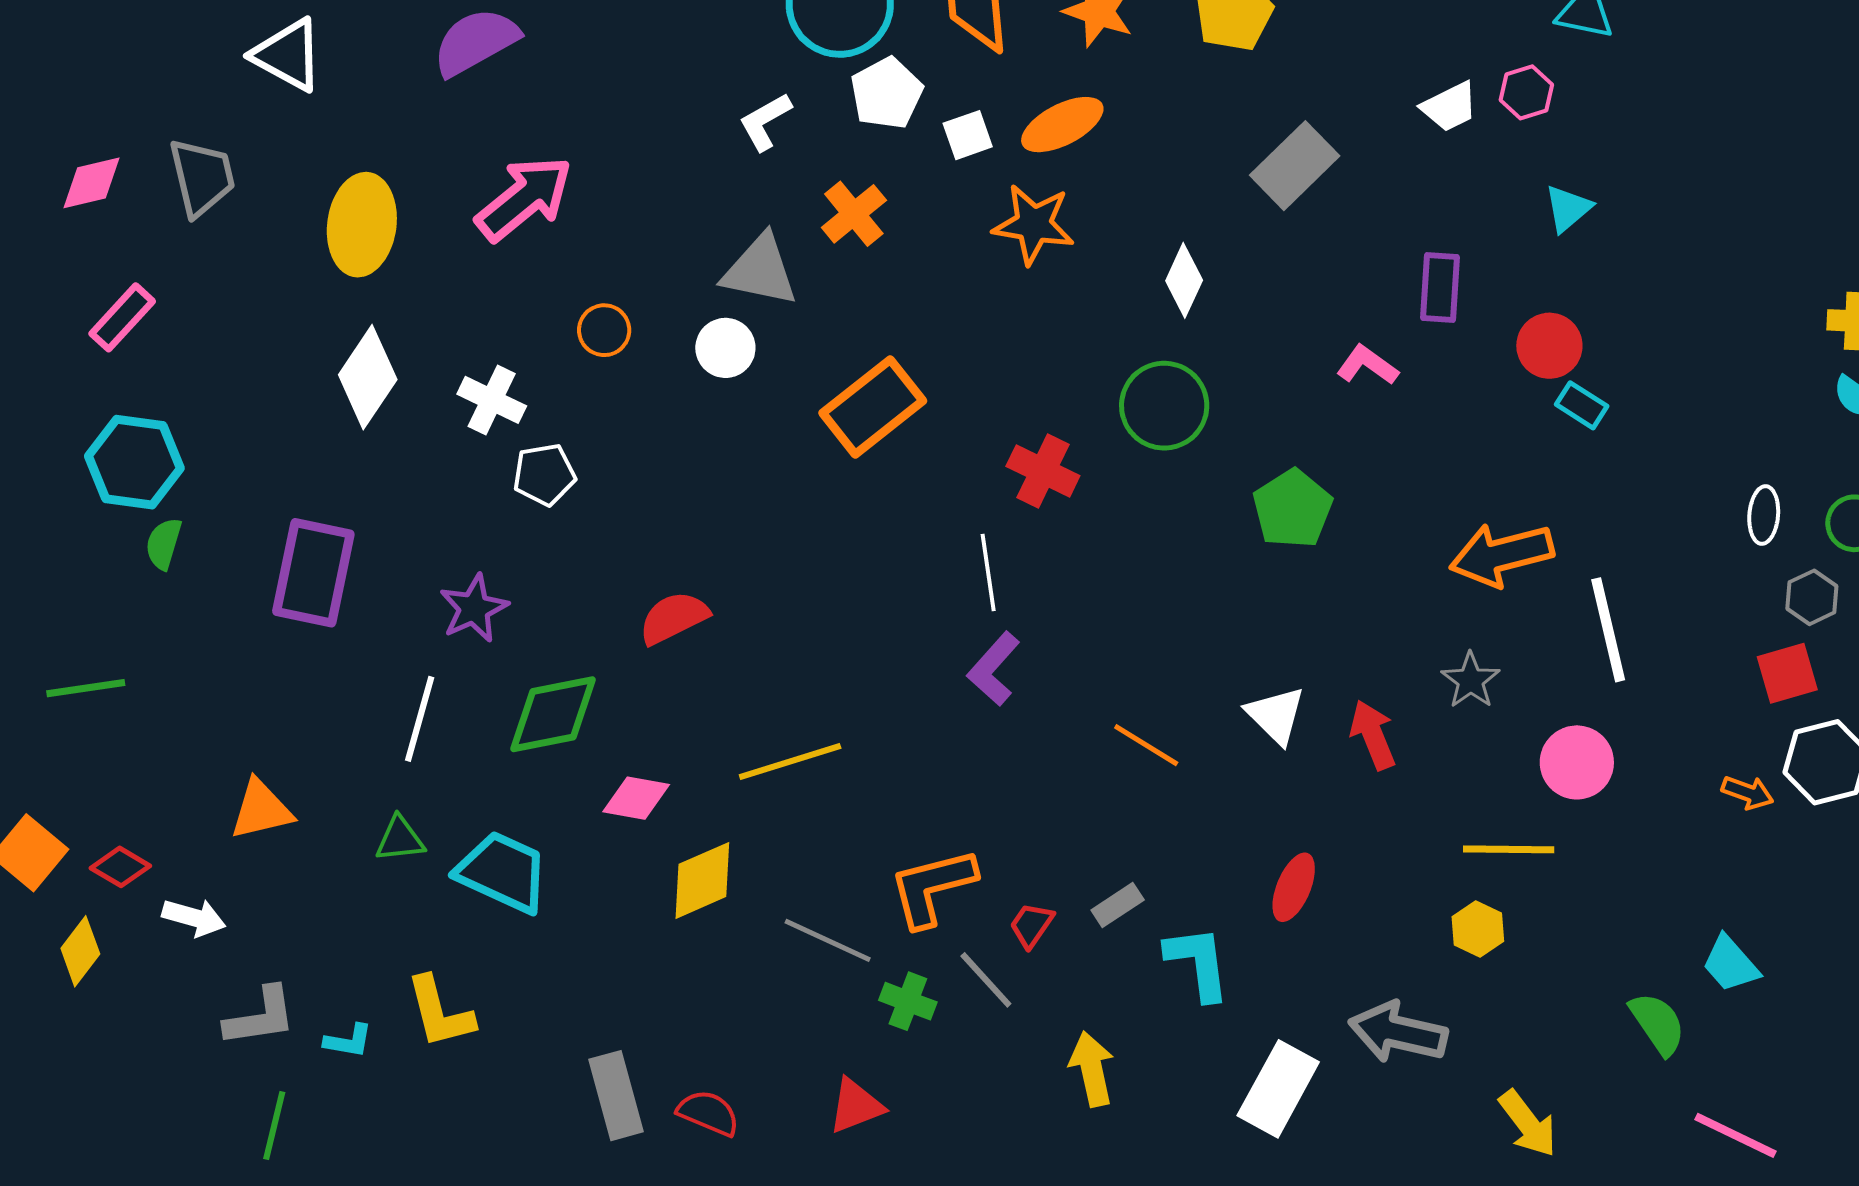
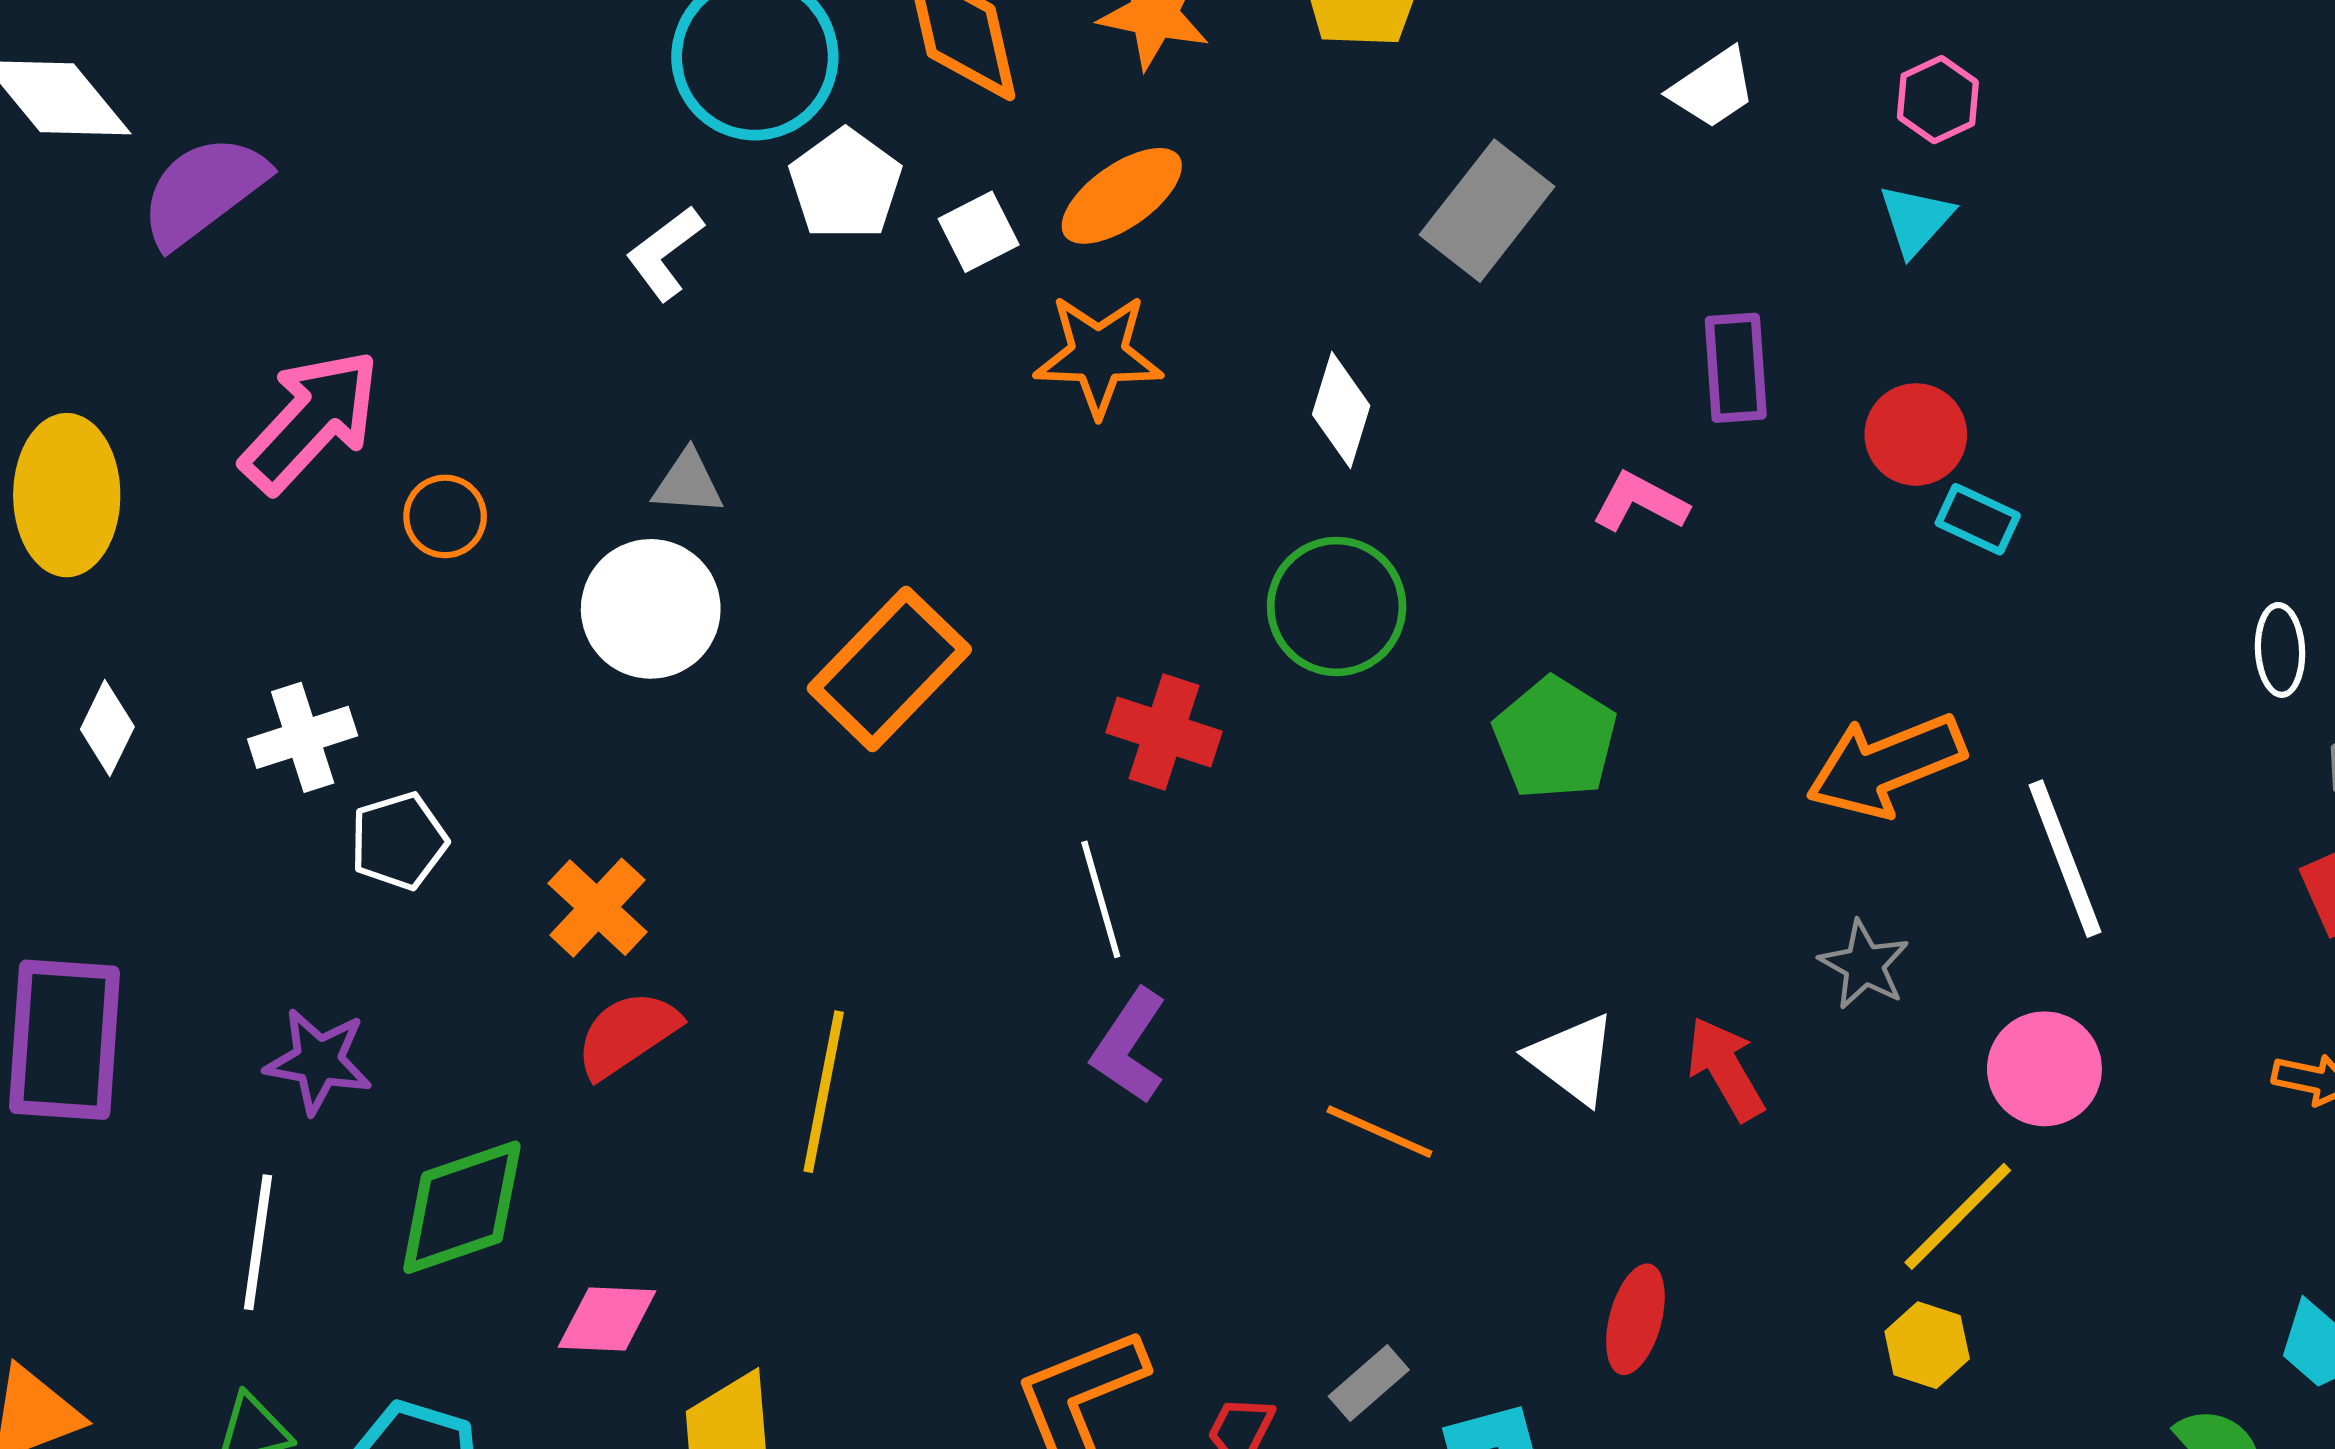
pink hexagon: (1526, 92) -> (1938, 100), moved
orange cross: (854, 214) -> (598, 908), moved
gray triangle: (760, 270) -> (688, 483), size x0.6
orange circle: (604, 330) -> (445, 516), moved
white circle: (725, 348) -> (651, 609), size x1.5
white diamond: (368, 377) -> (107, 728), size x0.6
white cross: (492, 400) -> (303, 737), turned -36
purple star: (474, 608) -> (318, 1061), turned -30
yellow line: (790, 761) -> (824, 1092), moved, turned -54
yellow line: (1509, 849) -> (1958, 1216), turned -38

